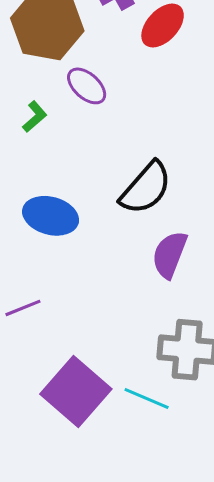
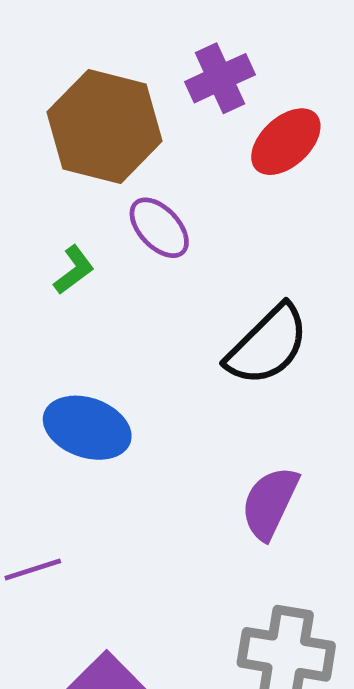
black semicircle: (146, 188) -> (267, 345), moved

